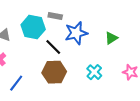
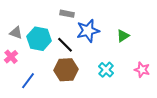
cyan hexagon: (33, 27) -> (39, 39), moved

